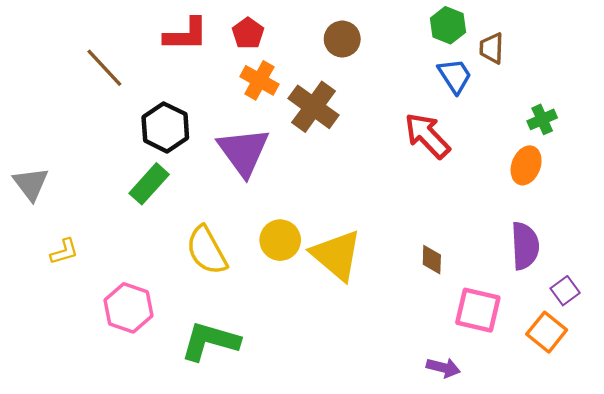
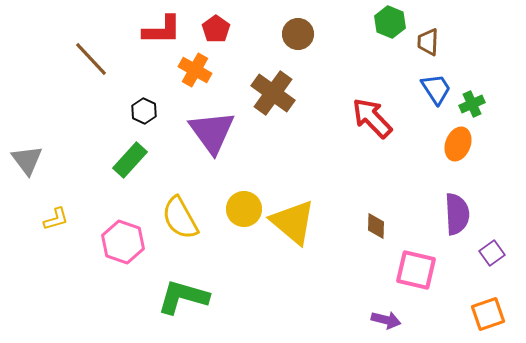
blue trapezoid: (455, 76) -> (436, 89), moved
orange cross: (259, 80) -> (195, 70), moved
black hexagon: (165, 127) -> (144, 111), size x0.6
pink hexagon: (129, 308) -> (123, 242), moved
orange square: (547, 332) -> (488, 314), moved, turned 32

